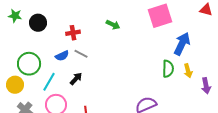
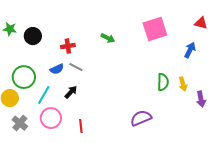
blue arrow: (182, 44) -> (190, 50), moved, size x0.7

